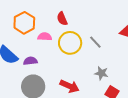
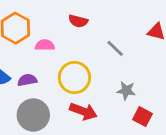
red semicircle: (62, 19) -> (78, 21), moved, turned -48
yellow circle: (70, 43) -> (74, 78), moved

